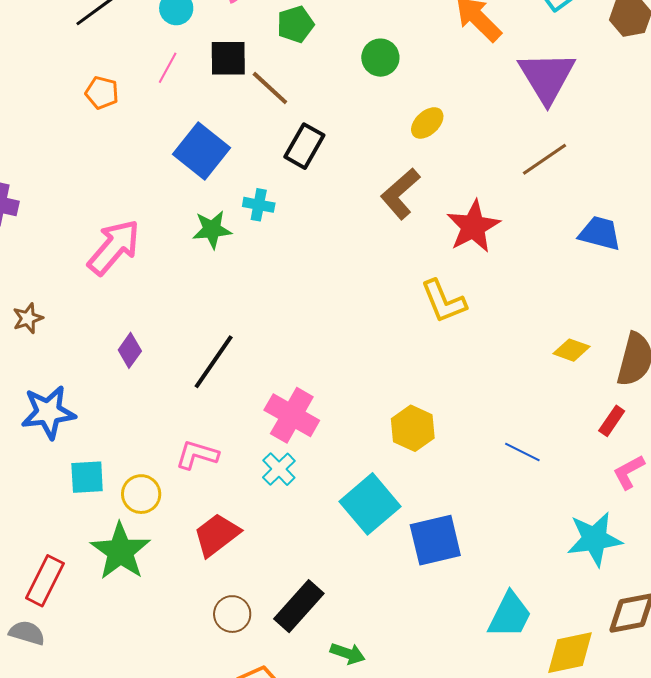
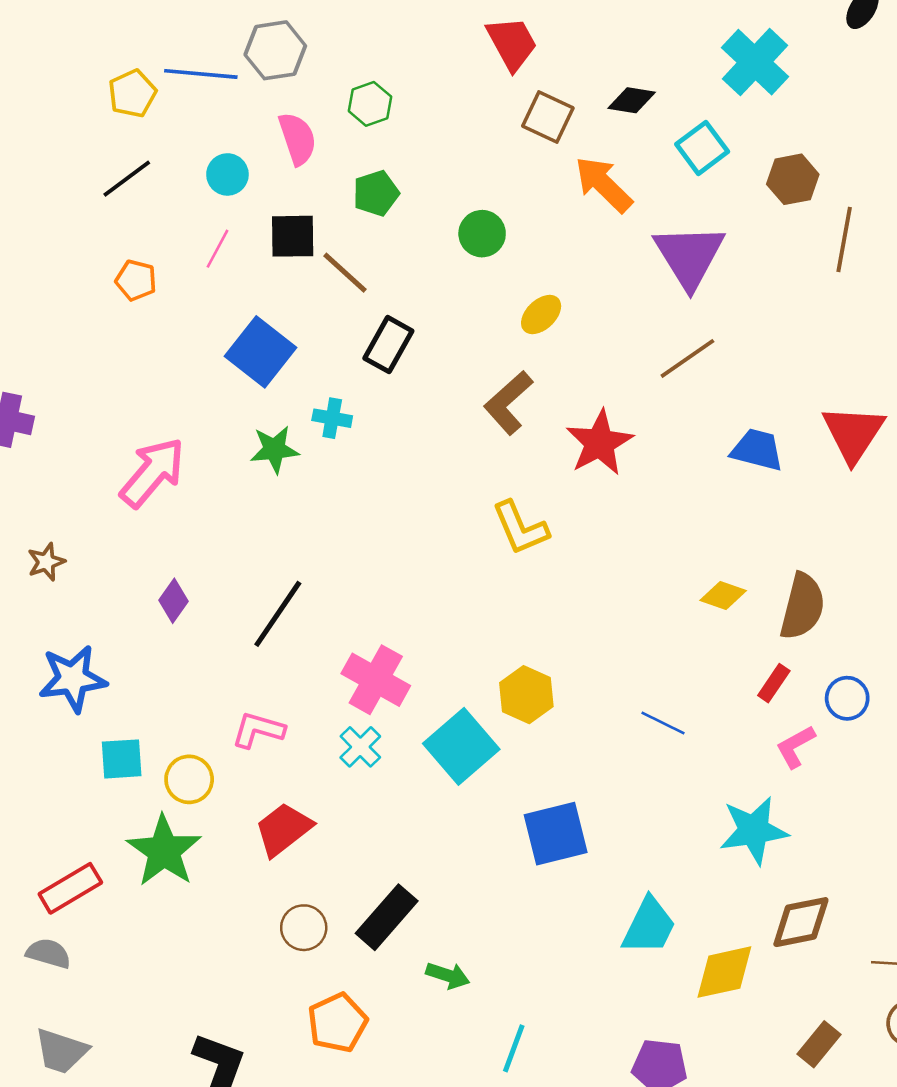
yellow L-shape: (444, 301) -> (520, 528), moved
cyan square: (370, 504) -> (461, 746), moved
red rectangle: (45, 581) -> (70, 888), turned 33

